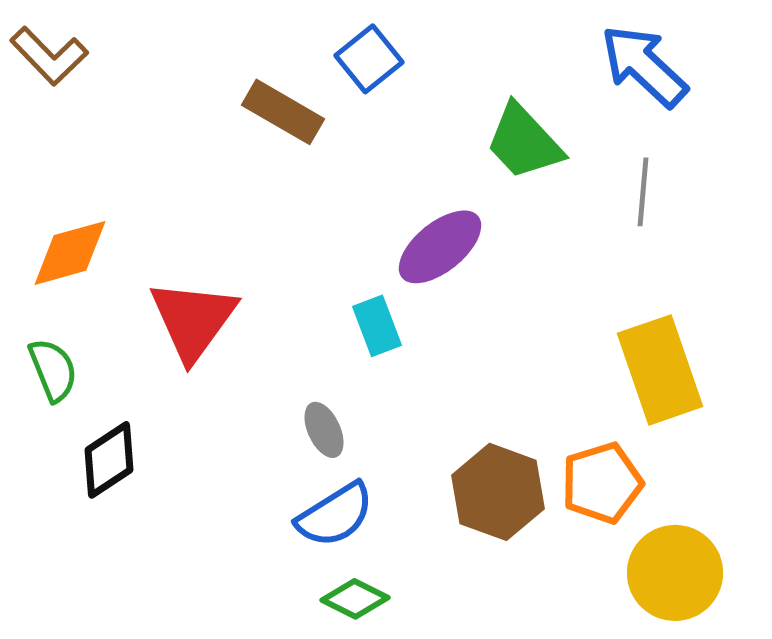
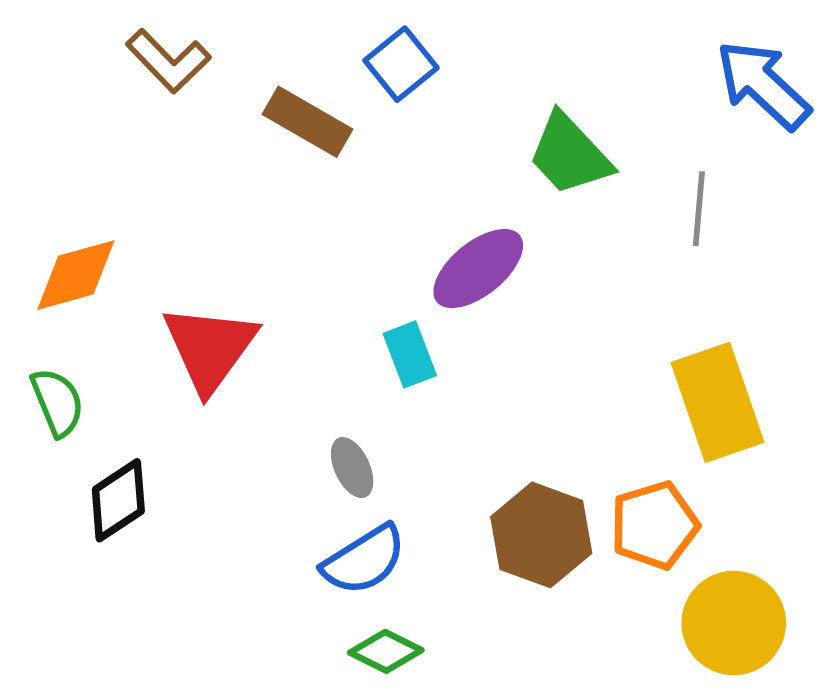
brown L-shape: (49, 56) -> (168, 61), moved
blue arrow: (644, 66) -> (763, 85), moved

